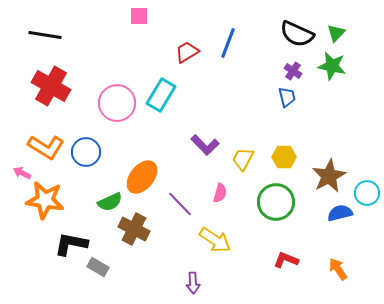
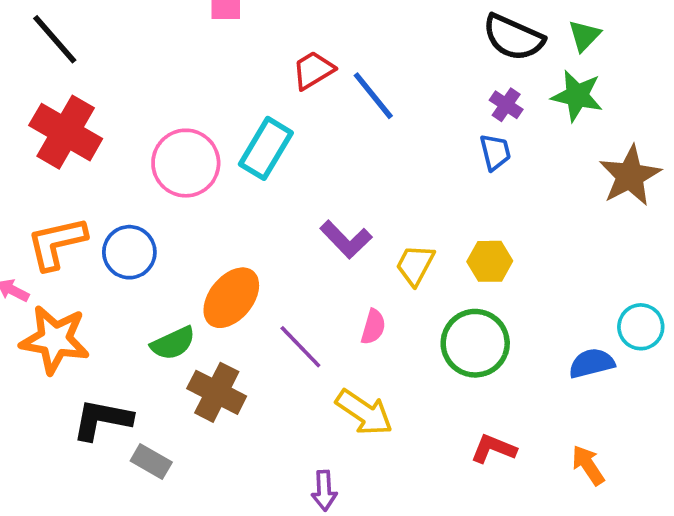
black line: (45, 35) -> (55, 39), turned 40
blue line: (228, 43) -> (373, 96), moved, turned -60
orange L-shape: (46, 147) -> (57, 243), turned 135
brown star: (329, 176) -> (630, 176), moved

